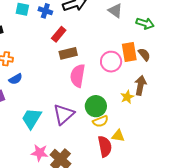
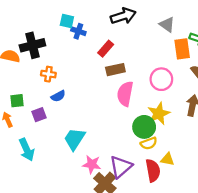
blue cross: (45, 11) -> (78, 31), moved
orange rectangle: (129, 52) -> (182, 49), moved
yellow star: (127, 97) -> (159, 114), moved, size x1.5
purple triangle: (64, 114) -> (121, 167), moved
pink star: (40, 153) -> (92, 164), moved

